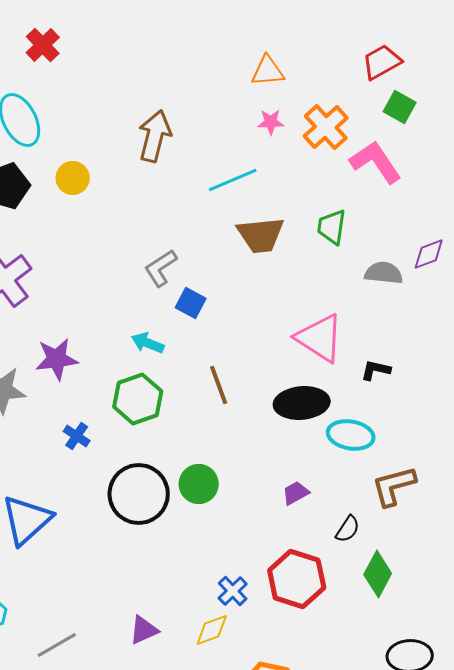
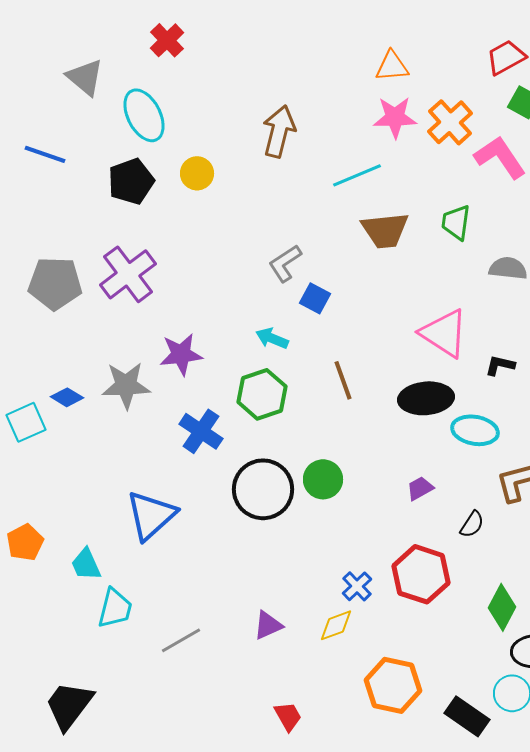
pink star: (271, 122) -> (395, 117), size x1.6
blue cross: (77, 436) -> (201, 431), size x1.6
green diamond: (378, 574) -> (502, 607), moved

